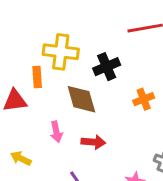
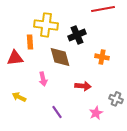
orange cross: (144, 99) -> (102, 57), turned 32
red arrow: (93, 142) -> (83, 86), moved

